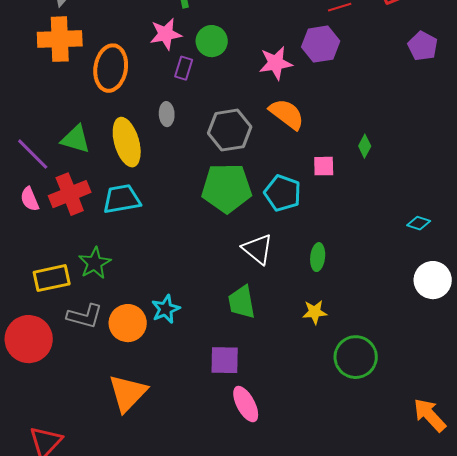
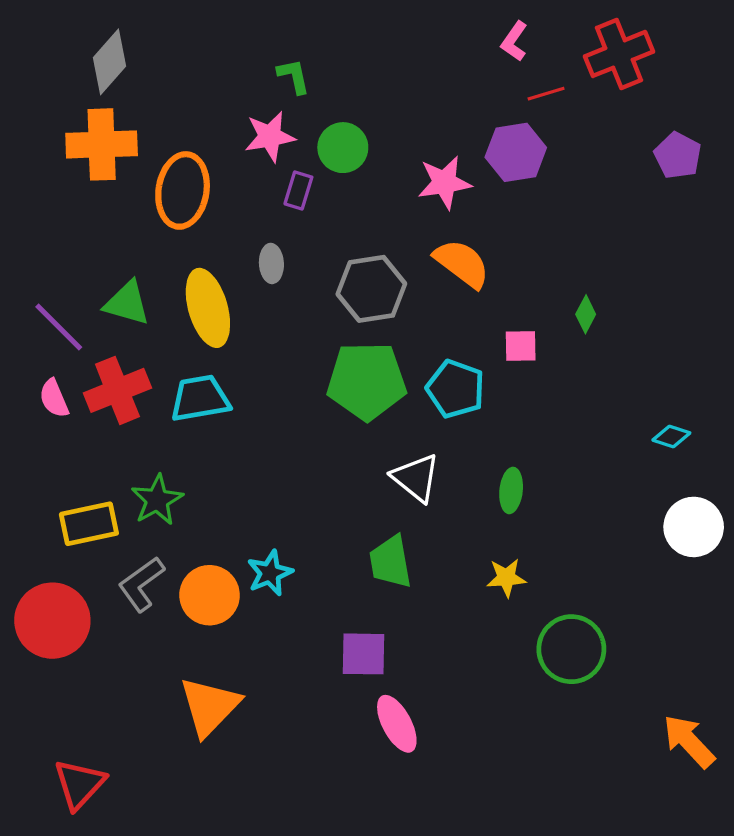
gray L-shape: (85, 316) -> (141, 584), turned 129

